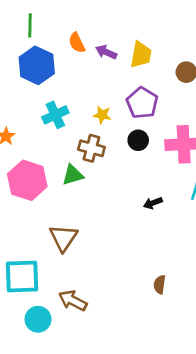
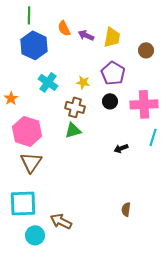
cyan cross: (55, 115) -> (48, 82), turned -30
green triangle: (73, 175) -> (73, 130), moved
brown triangle: (63, 238) -> (31, 162), moved

